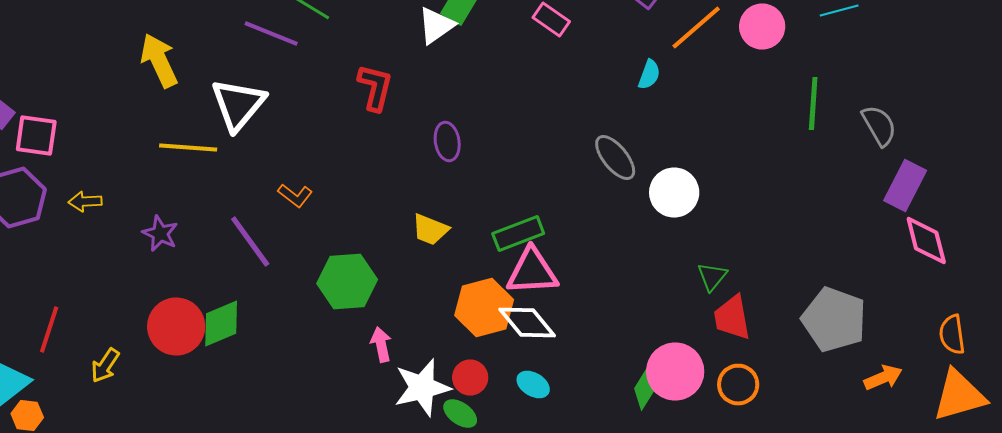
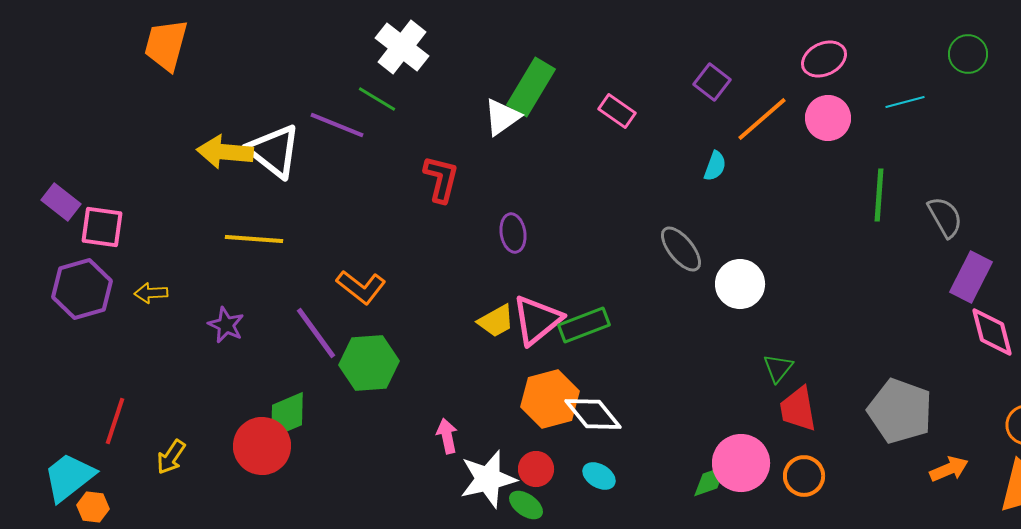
yellow arrow: (159, 60) -> (225, 152), turned -60
white triangle: (238, 104) -> (274, 151), moved, turned -32
orange L-shape: (295, 196) -> (361, 287), size x1.4
yellow trapezoid: (430, 230) -> (496, 321), turned -51
pink triangle: (532, 272) -> (537, 320), moved, turned -36
green hexagon: (347, 282) -> (369, 363), moved
red circle: (176, 326) -> (262, 446), moved
green diamond: (644, 390) -> (710, 481), turned 39

